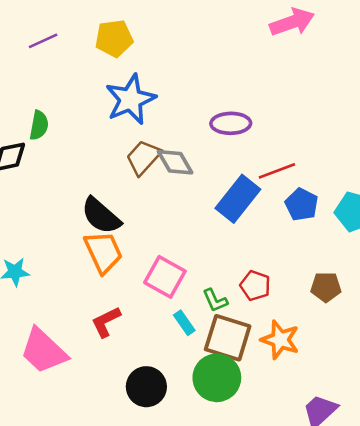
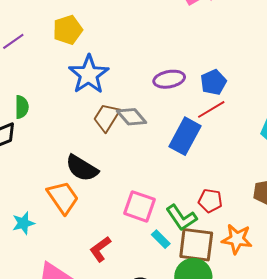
blue pentagon: (302, 204) -> (213, 82), moved, turned 30
orange trapezoid: (103, 252) -> (63, 197), moved
green L-shape: (215, 300) -> (181, 218), size x1.5

